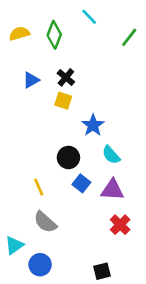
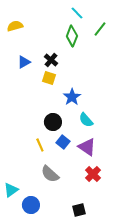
cyan line: (89, 17) -> (77, 13), moved
green diamond: (54, 35) -> (72, 36), moved
yellow line: (39, 187) -> (40, 145), moved
purple triangle: (112, 190) -> (87, 147), turned 30
gray semicircle: (45, 222) -> (50, 174), moved

